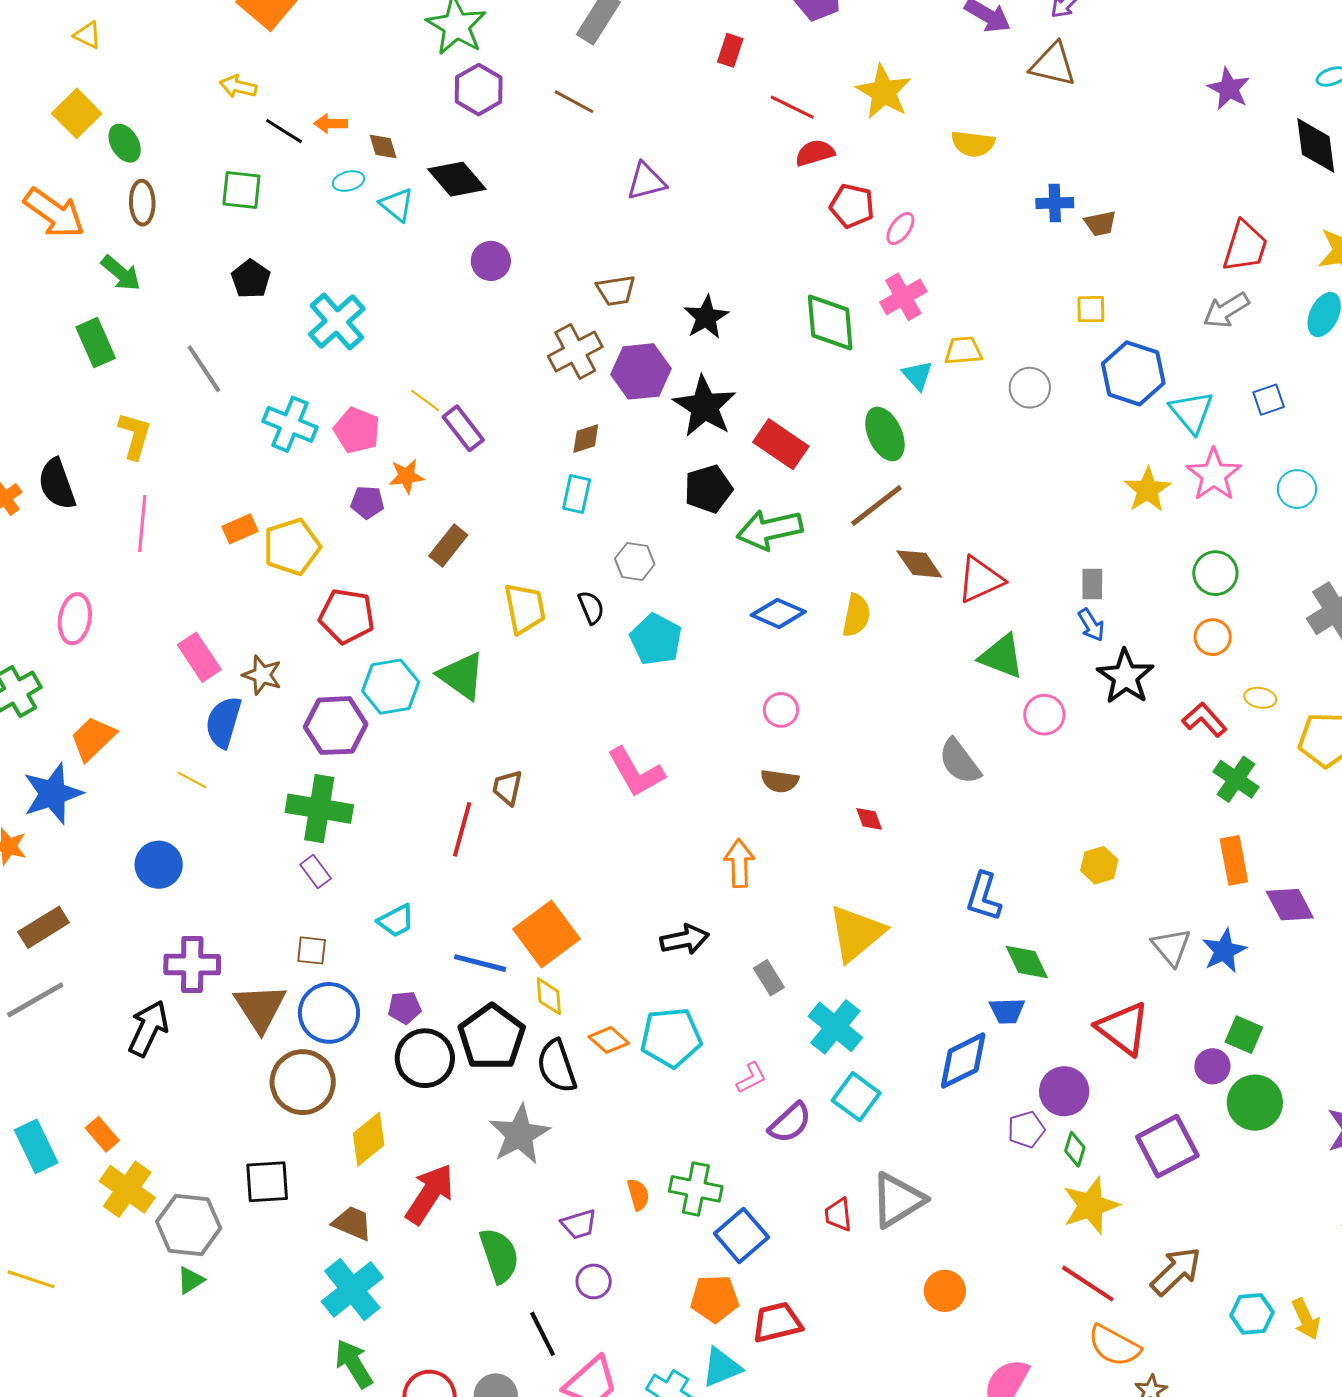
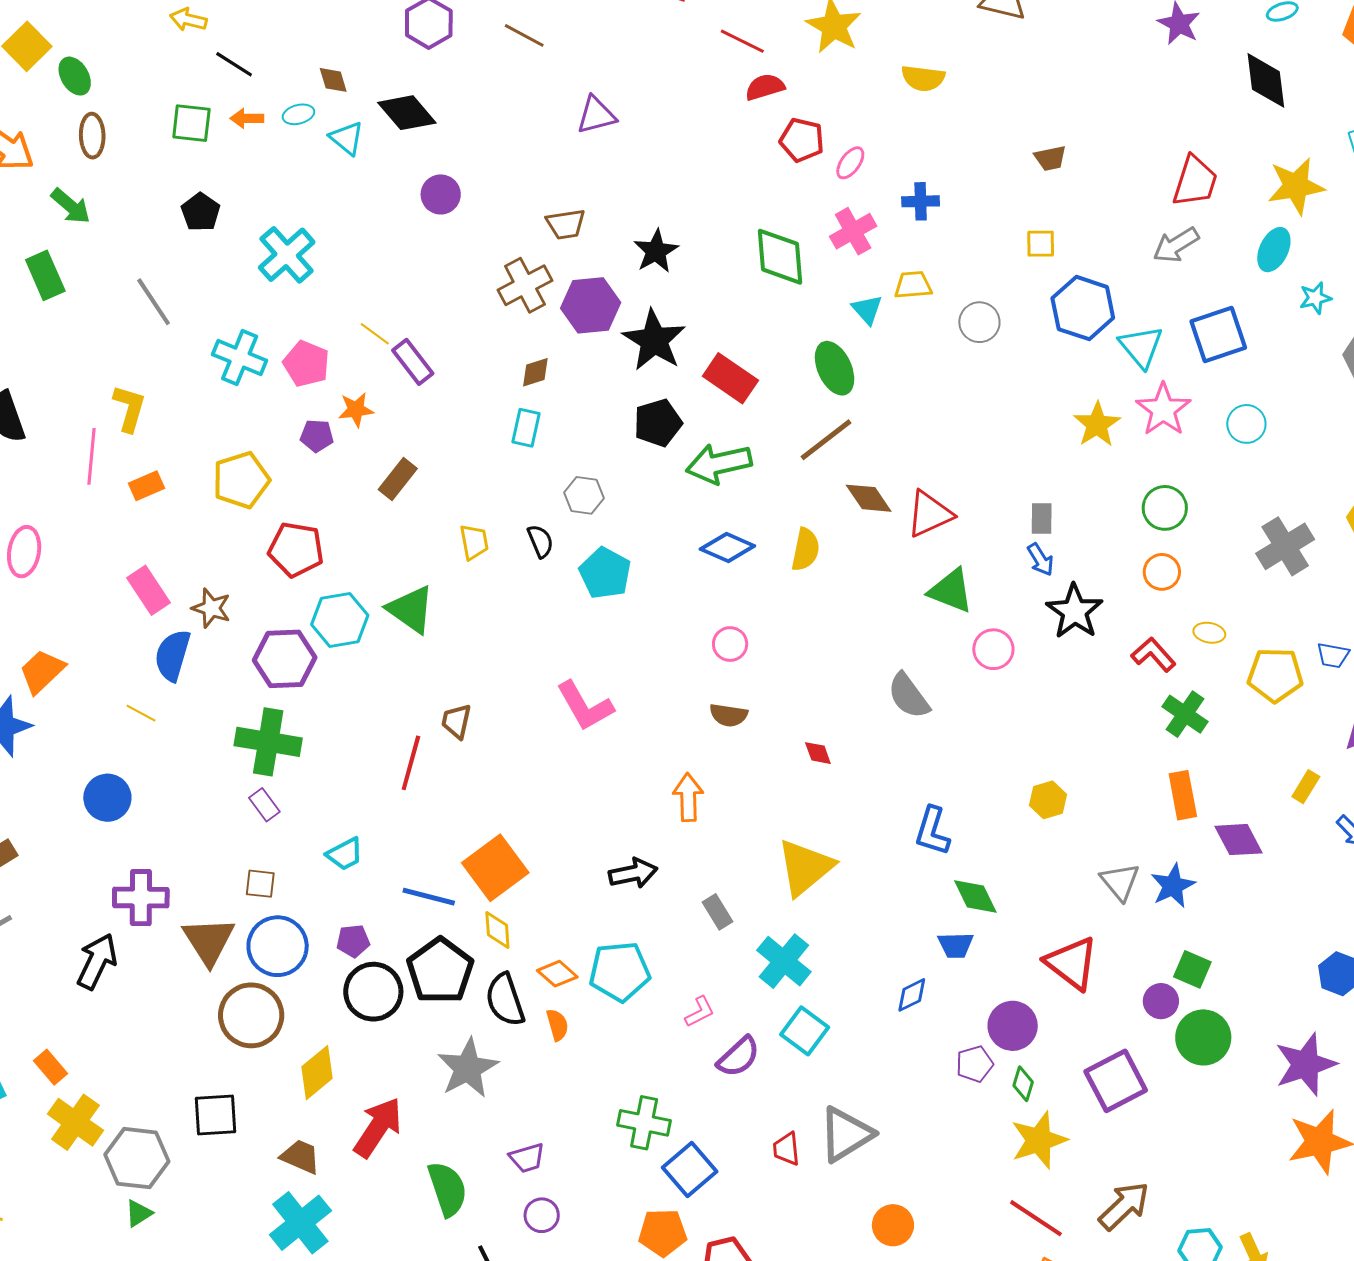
orange arrow: (331, 124) -> (247, 118), moved
blue cross: (1055, 203) -> (921, 201), moved
blue square: (1269, 400) -> (1218, 335), size x1.8
yellow L-shape: (135, 436) -> (129, 408), moved
orange rectangle: (240, 529) -> (146, 486), moved
yellow trapezoid: (525, 608) -> (474, 542), size x0.7
blue diamond: (963, 1061) -> (912, 995), size x0.6
orange semicircle: (638, 1195) -> (557, 1025), moved

